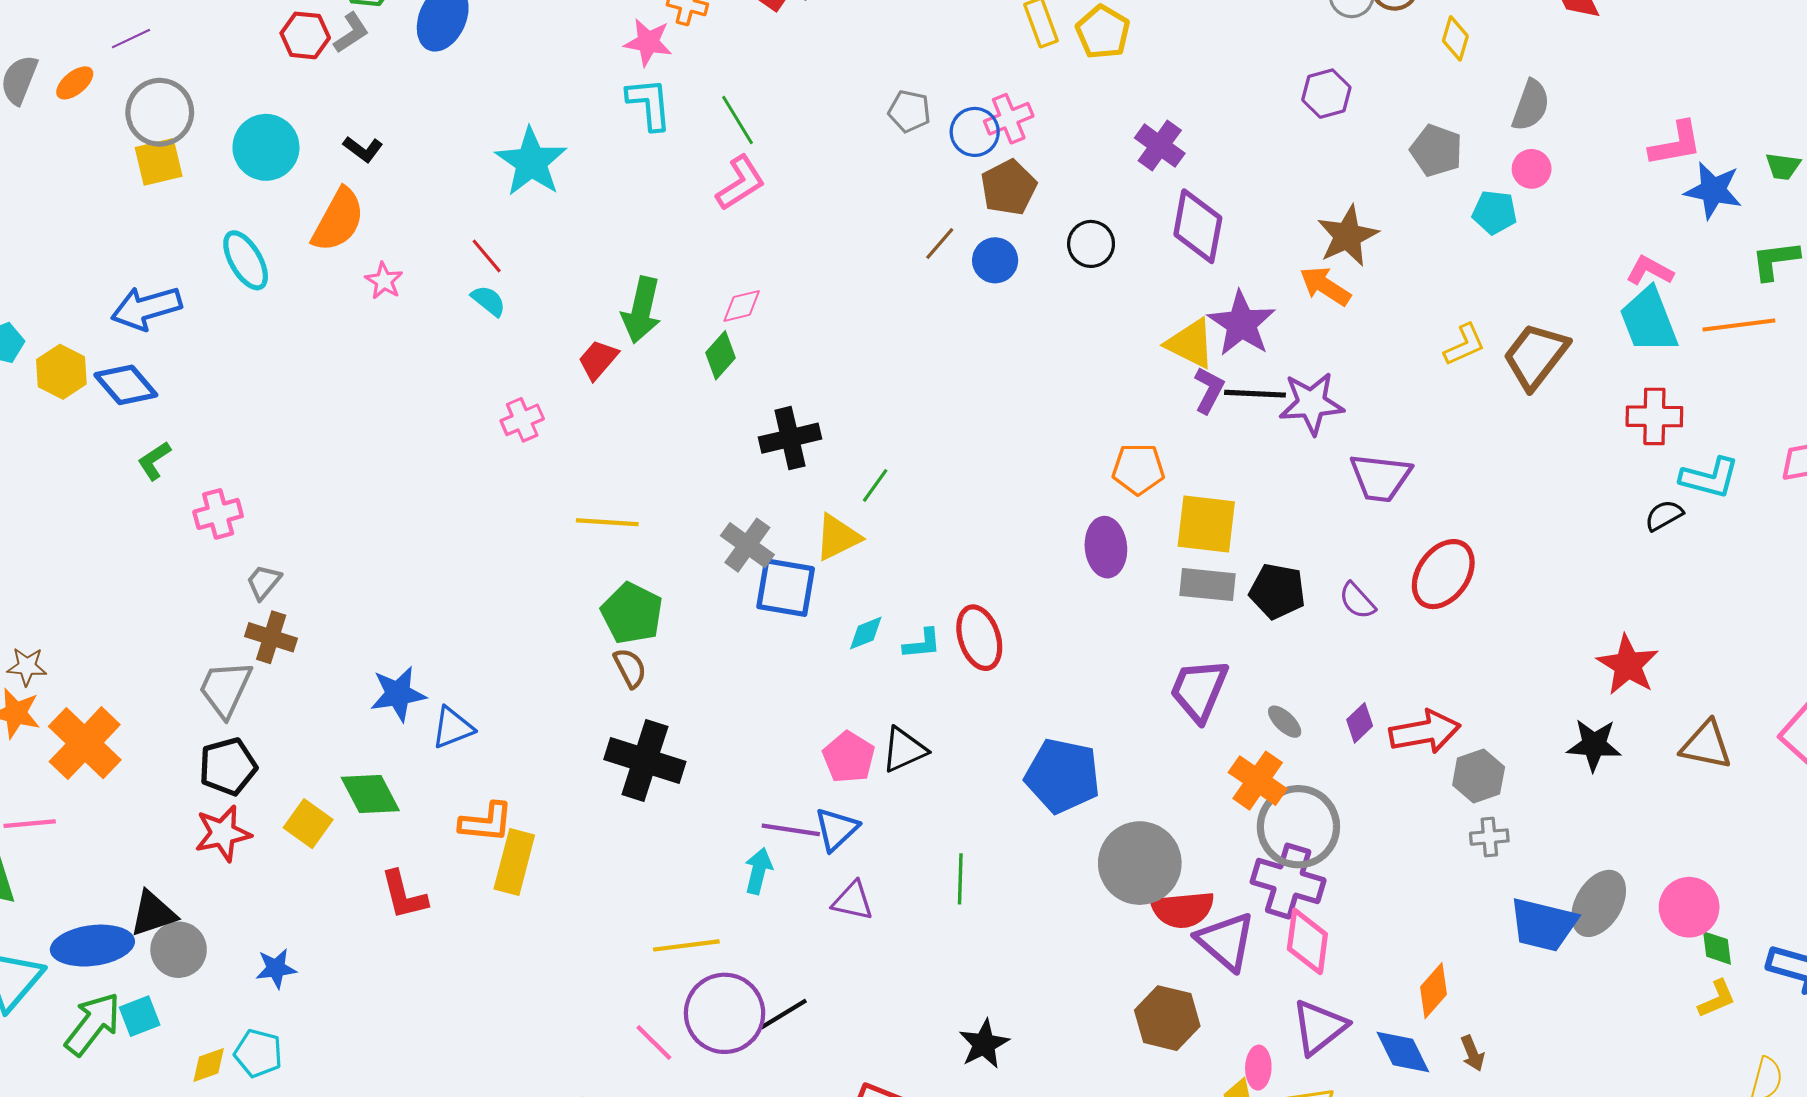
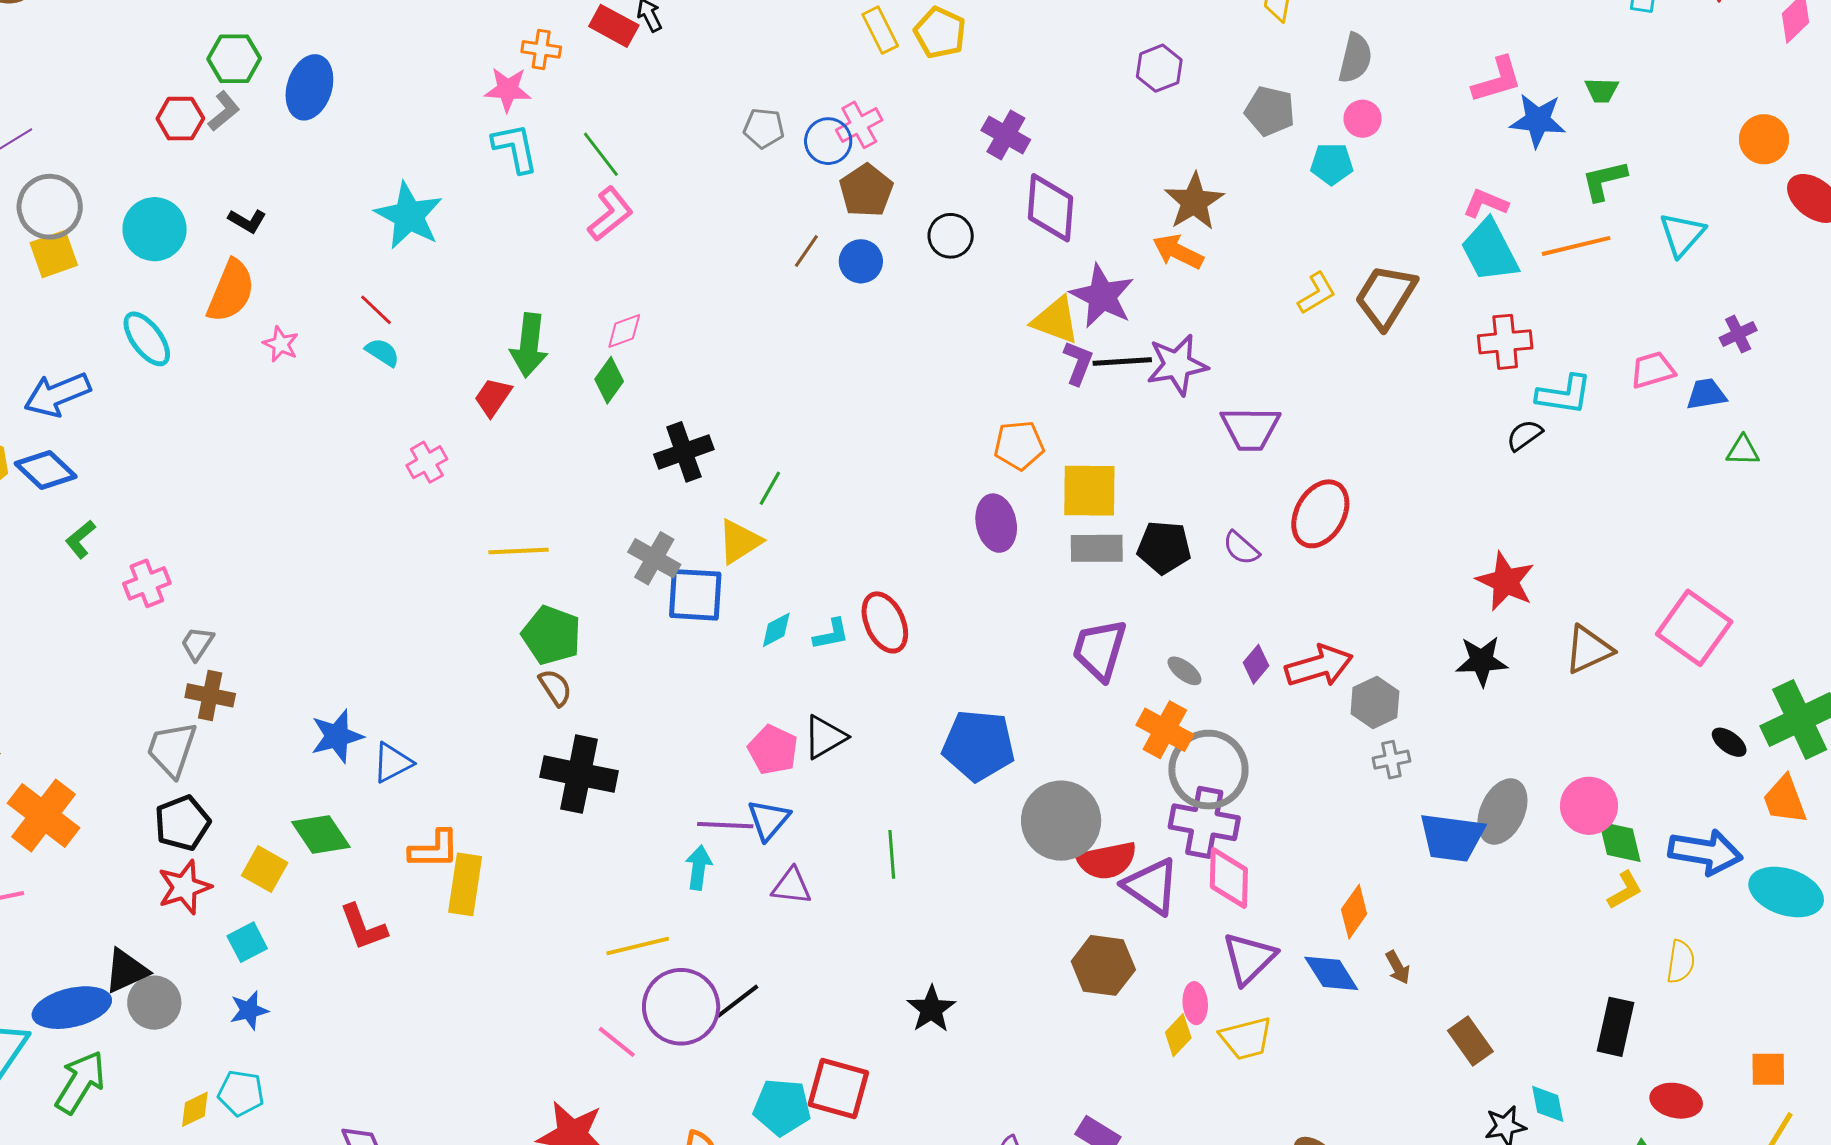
brown triangle: (1706, 745) -> (1589, 649), turned -30
green diamond: (1717, 948) -> (1620, 842), size x1.4
cyan square: (140, 1016) -> (247, 942), moved

